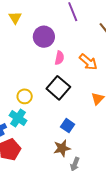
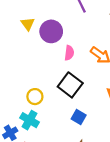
yellow triangle: (15, 18) -> (28, 24), moved
blue square: (68, 126) -> (79, 117), moved

